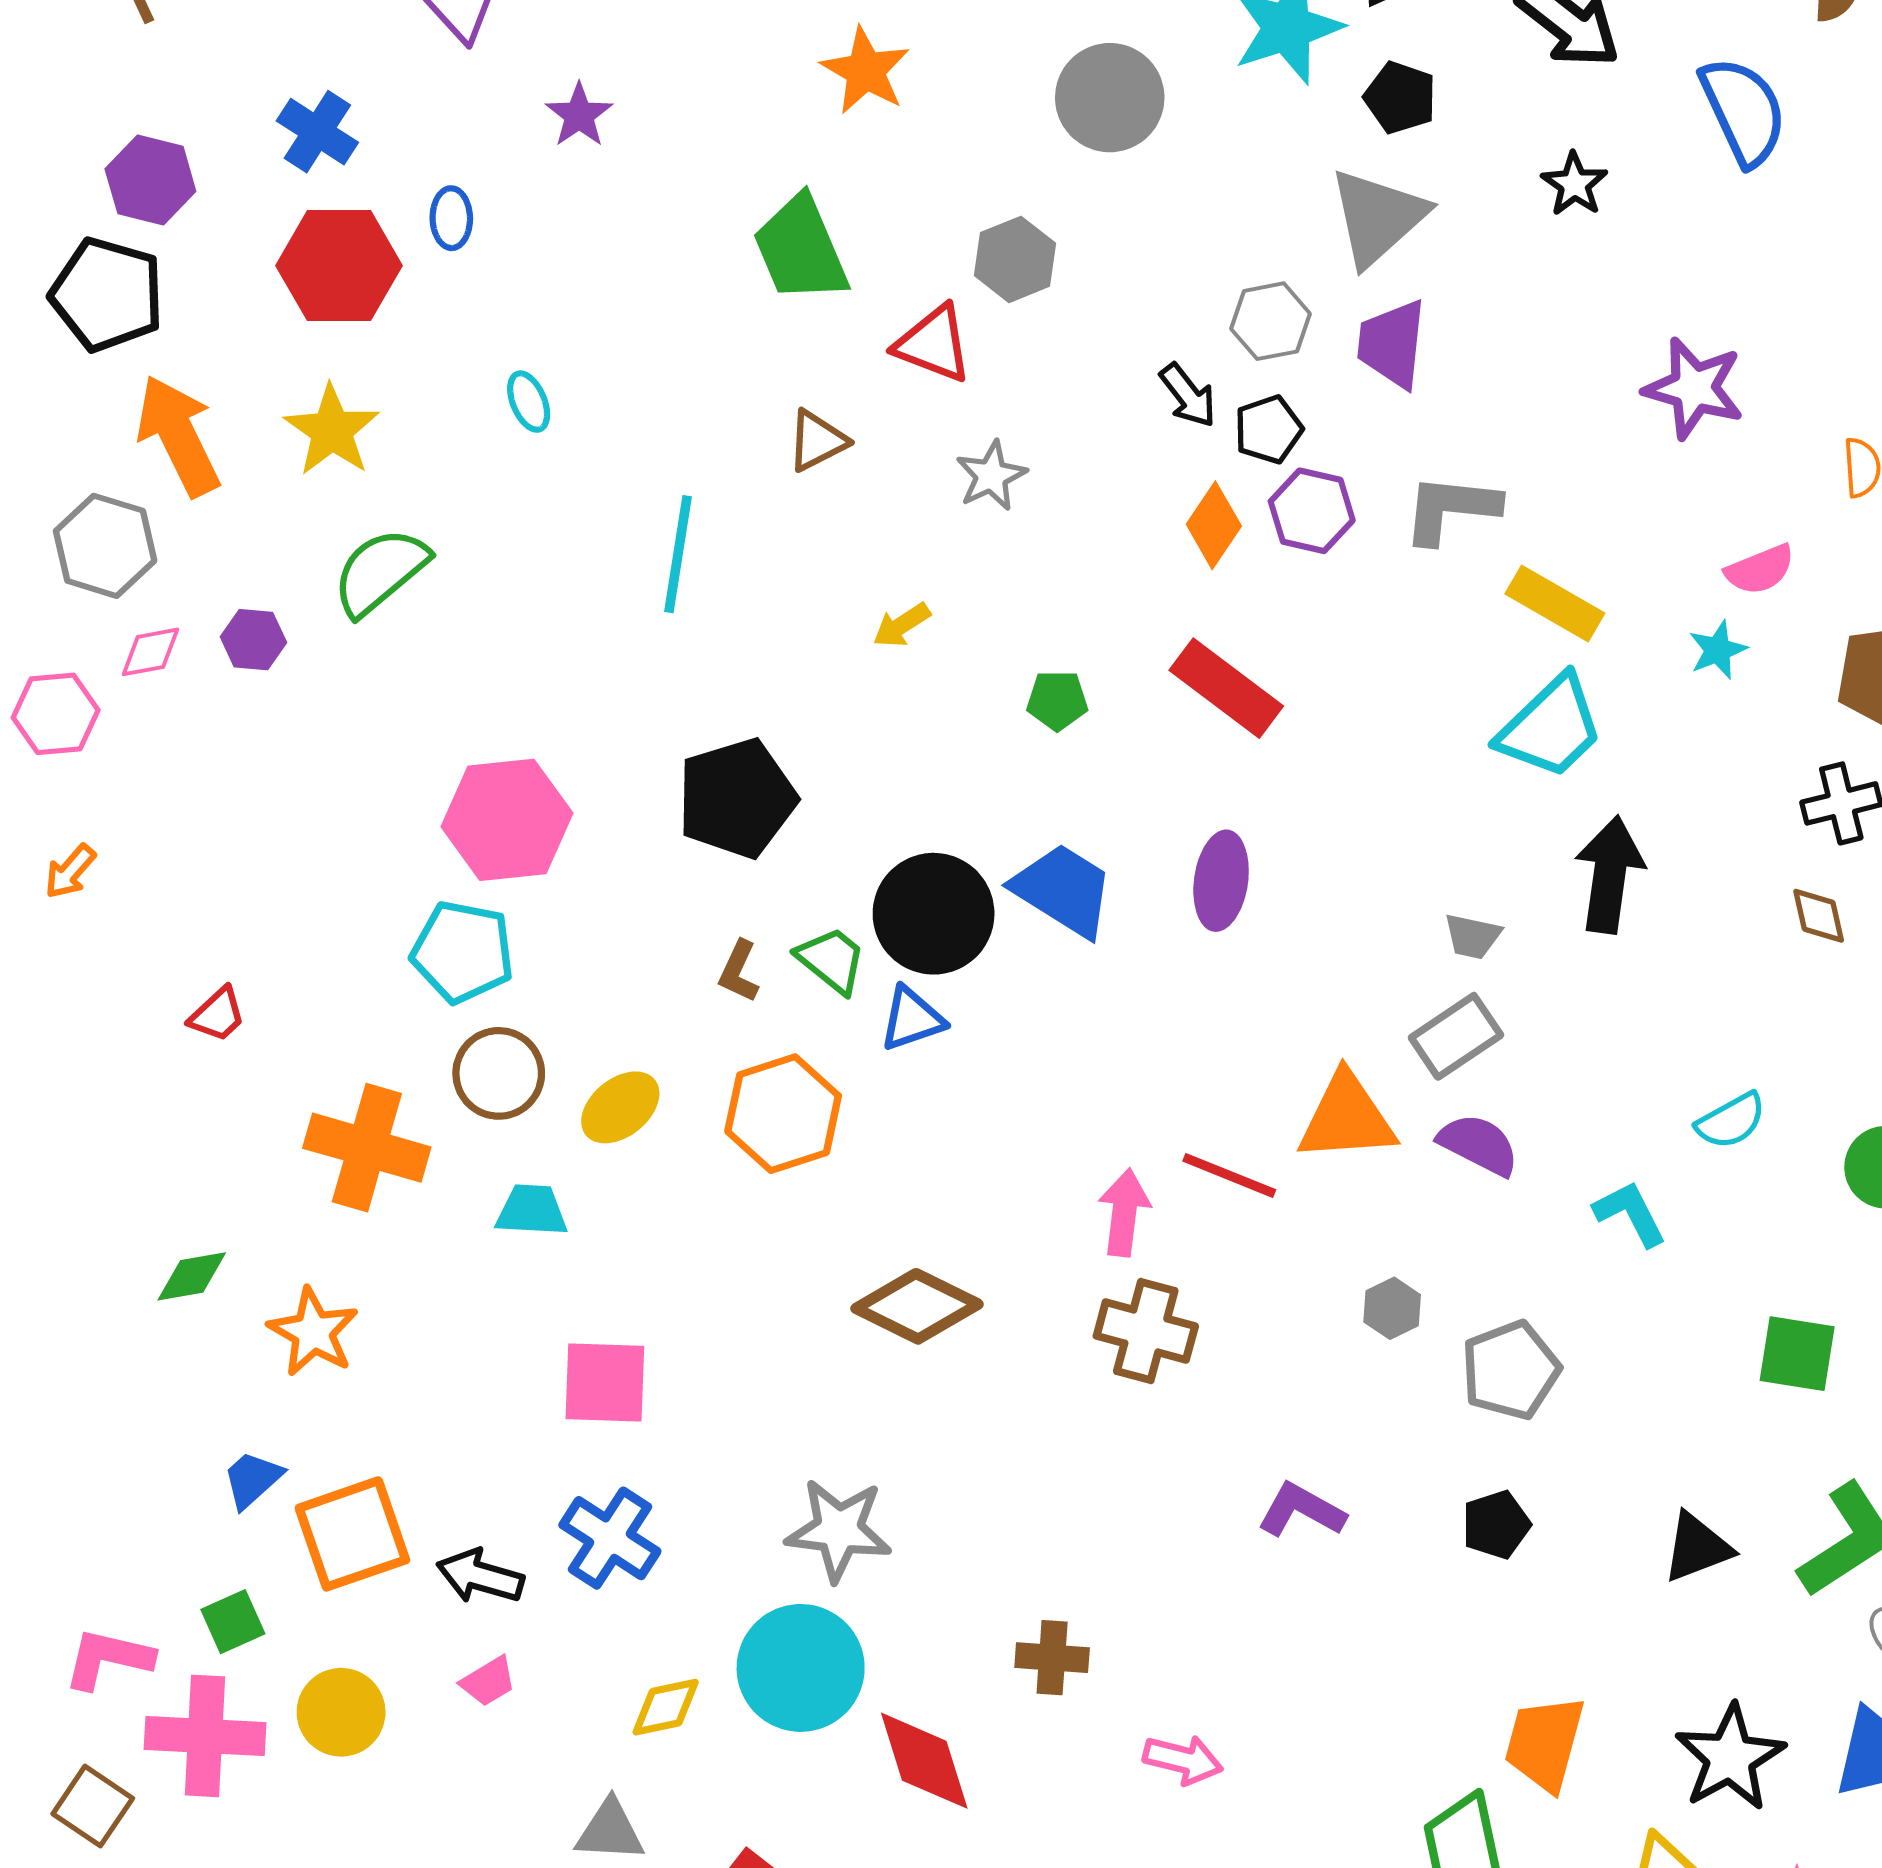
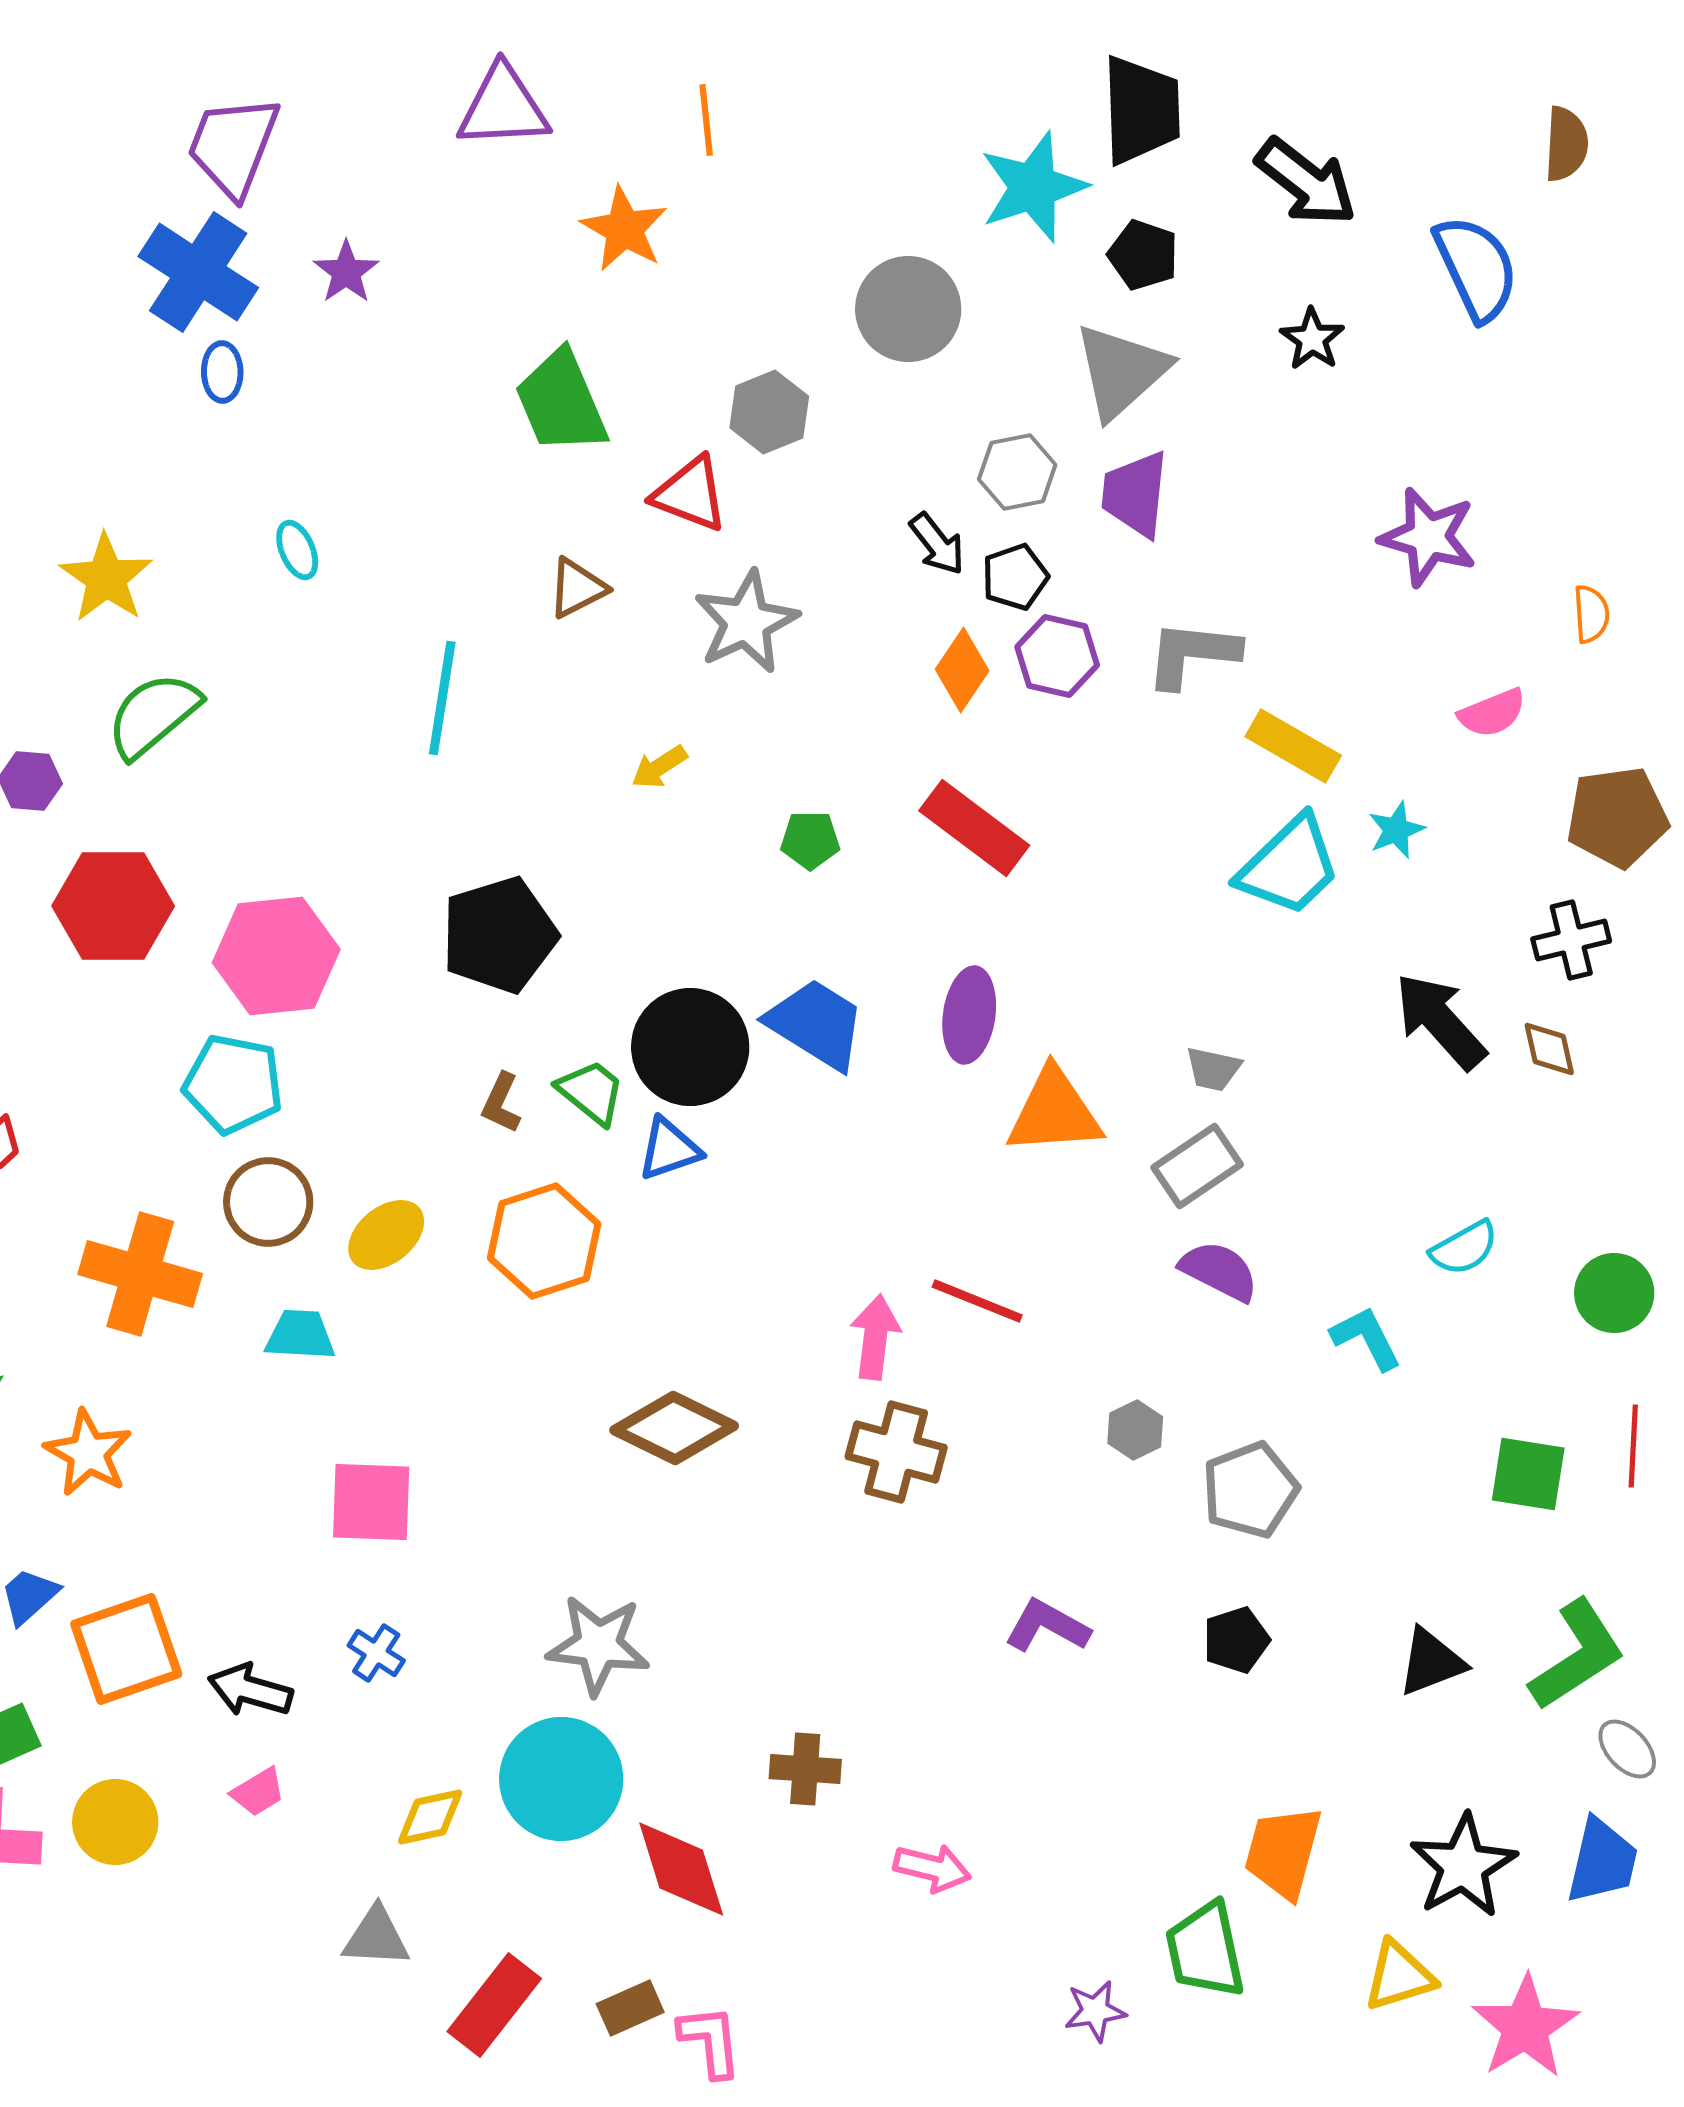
gray circle: (1110, 98) -> (908, 309), moved
blue cross: (317, 132) -> (198, 272), moved, size x1.5
red hexagon: (339, 266) -> (113, 906), moved
gray star: (991, 476) -> (746, 622), size x1.5
cyan star: (1718, 650) -> (1396, 830), moved
black arrow: (1609, 875) -> (1440, 1021), moved, turned -50
orange triangle: (1347, 1118) -> (1054, 1112), moved
blue cross: (610, 1538) -> (376, 1653), size x0.6

